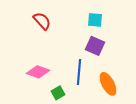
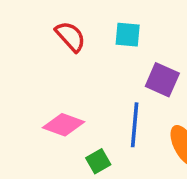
cyan square: (95, 20) -> (128, 35), moved

